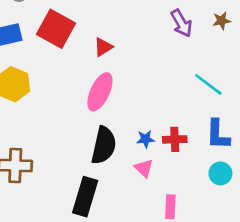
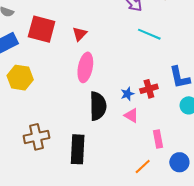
cyan line: (208, 84) -> (149, 34), moved
black rectangle: (85, 197) -> (78, 149), moved

